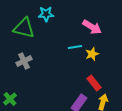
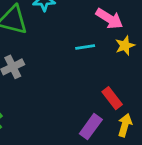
yellow star: (92, 54) -> (125, 46), moved

